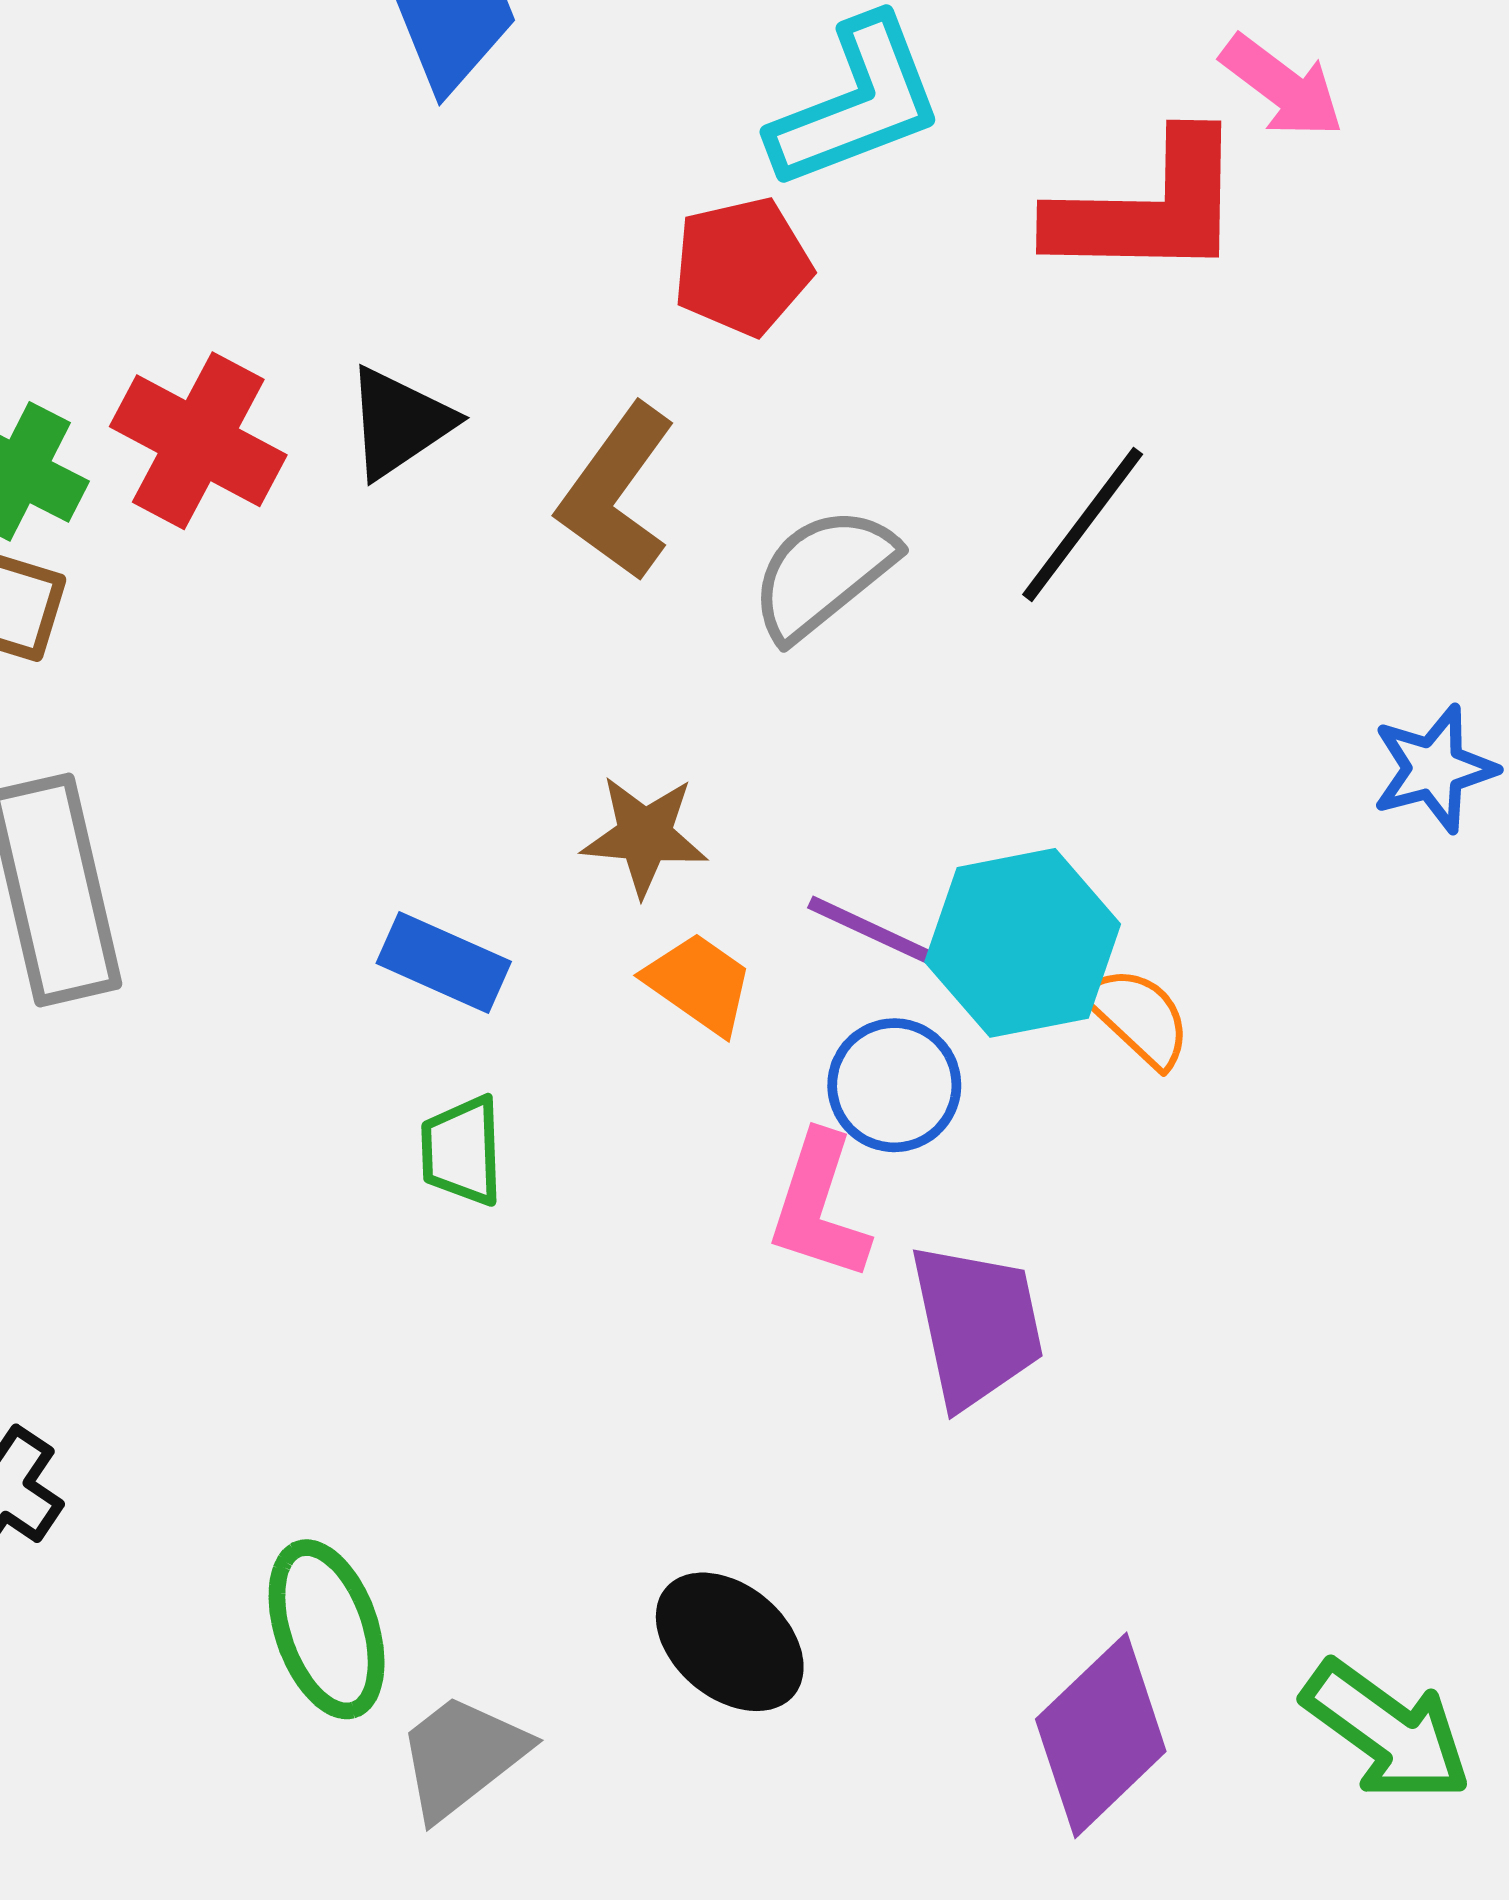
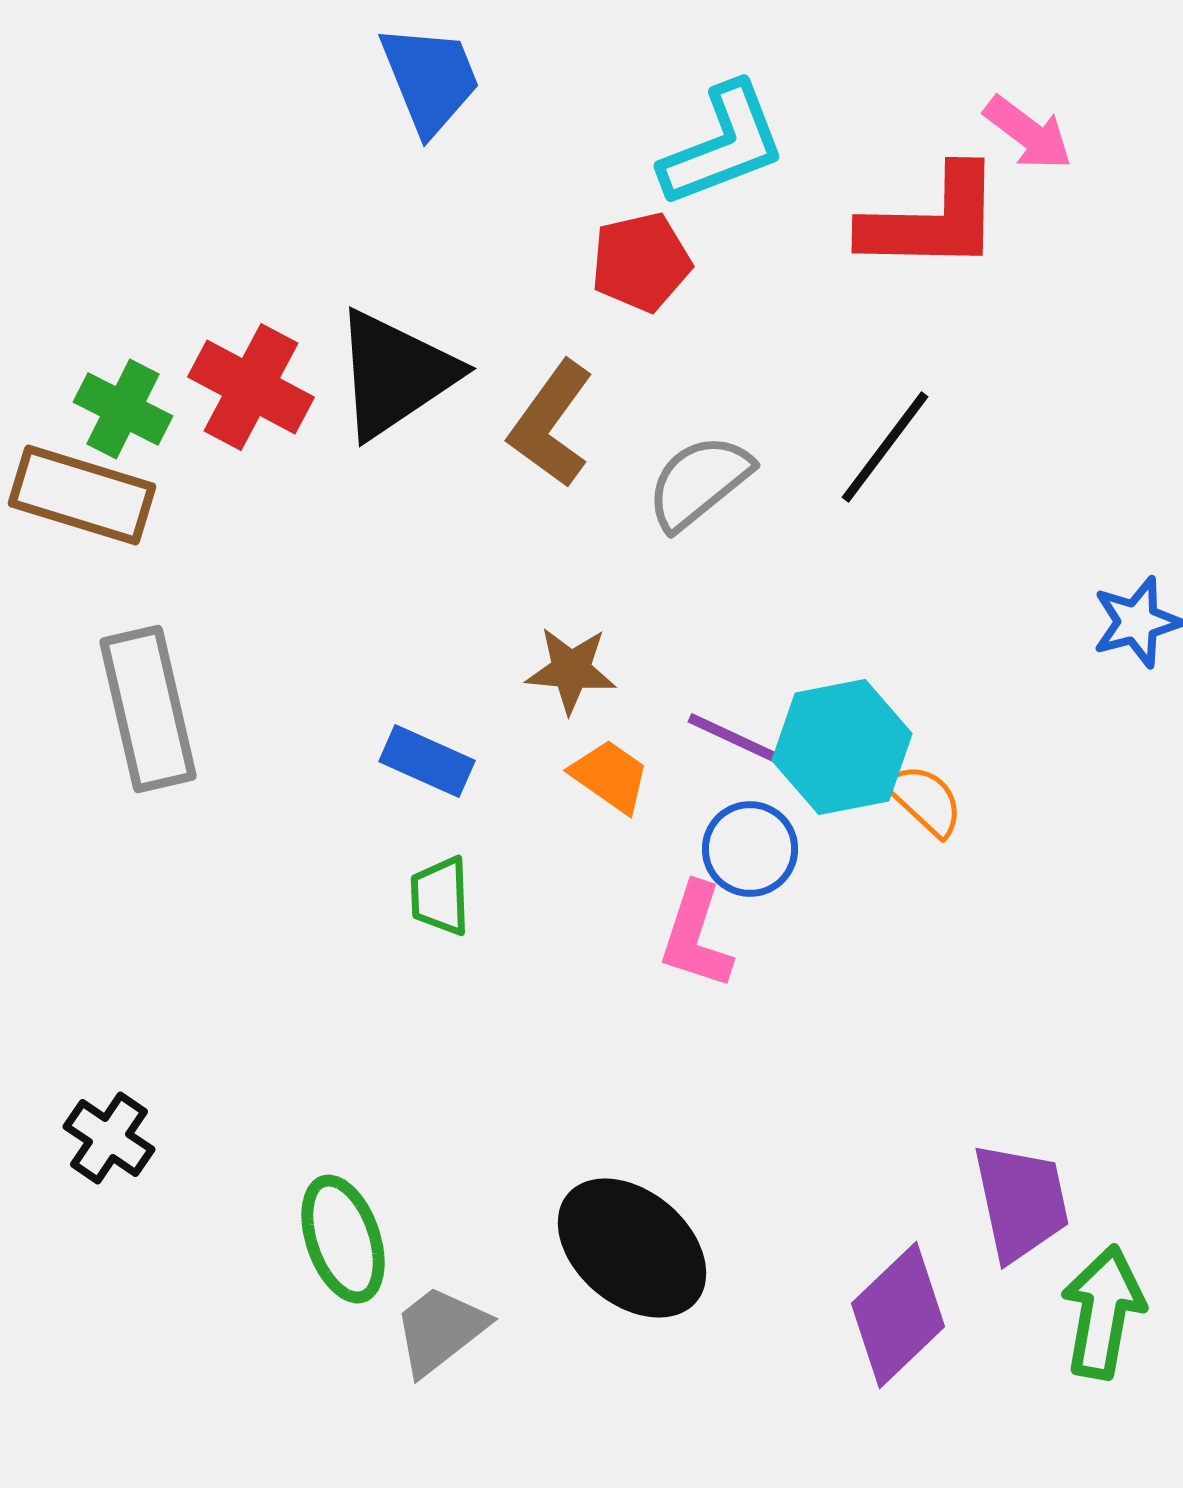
black triangle: (399, 423) -> (395, 374), size x1.6
purple trapezoid: (977, 1325) -> (1021, 1202), moved
black ellipse: (730, 1642) -> (632, 1248), size x1.4
green arrow: (1387, 1731) -> (1103, 1312), turned -116

